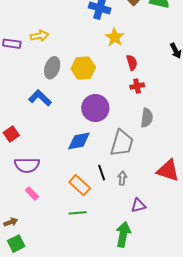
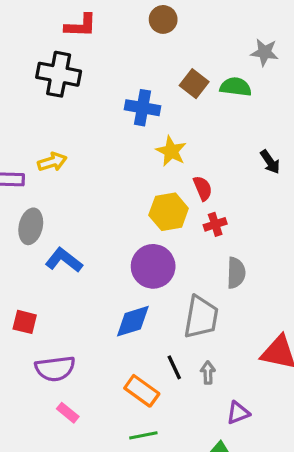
gray ellipse: (52, 68) -> (31, 226), moved
yellow hexagon: (83, 68) -> (169, 212), moved
red square: (11, 134) -> (25, 322), turned -35

